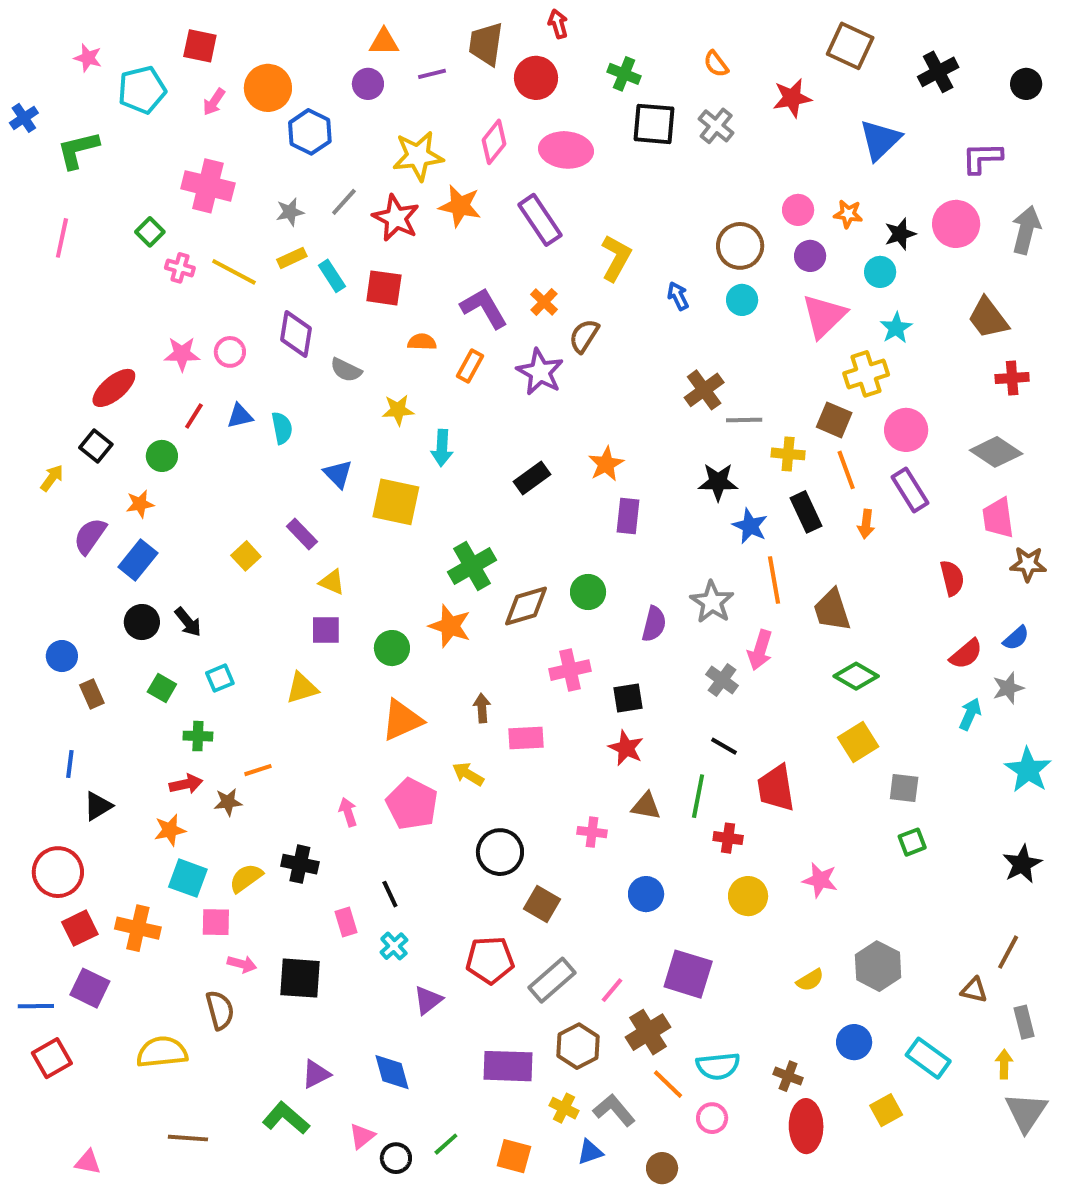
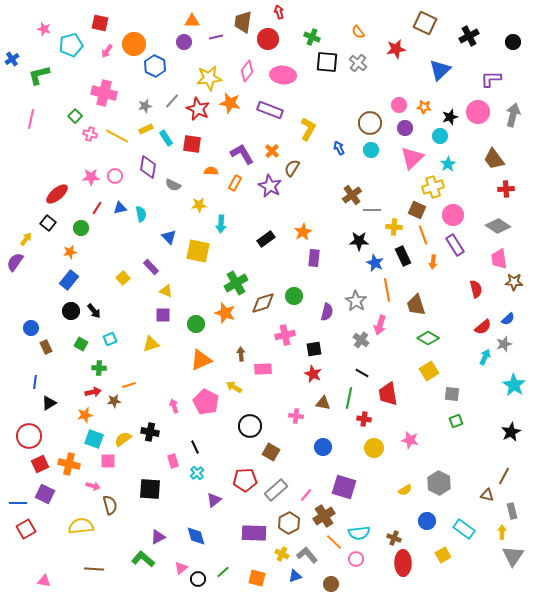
purple rectangle: (540, 220) -> (270, 110), turned -35
purple semicircle: (90, 536) -> (15, 262), moved
pink arrow: (242, 964) -> (93, 486), moved

